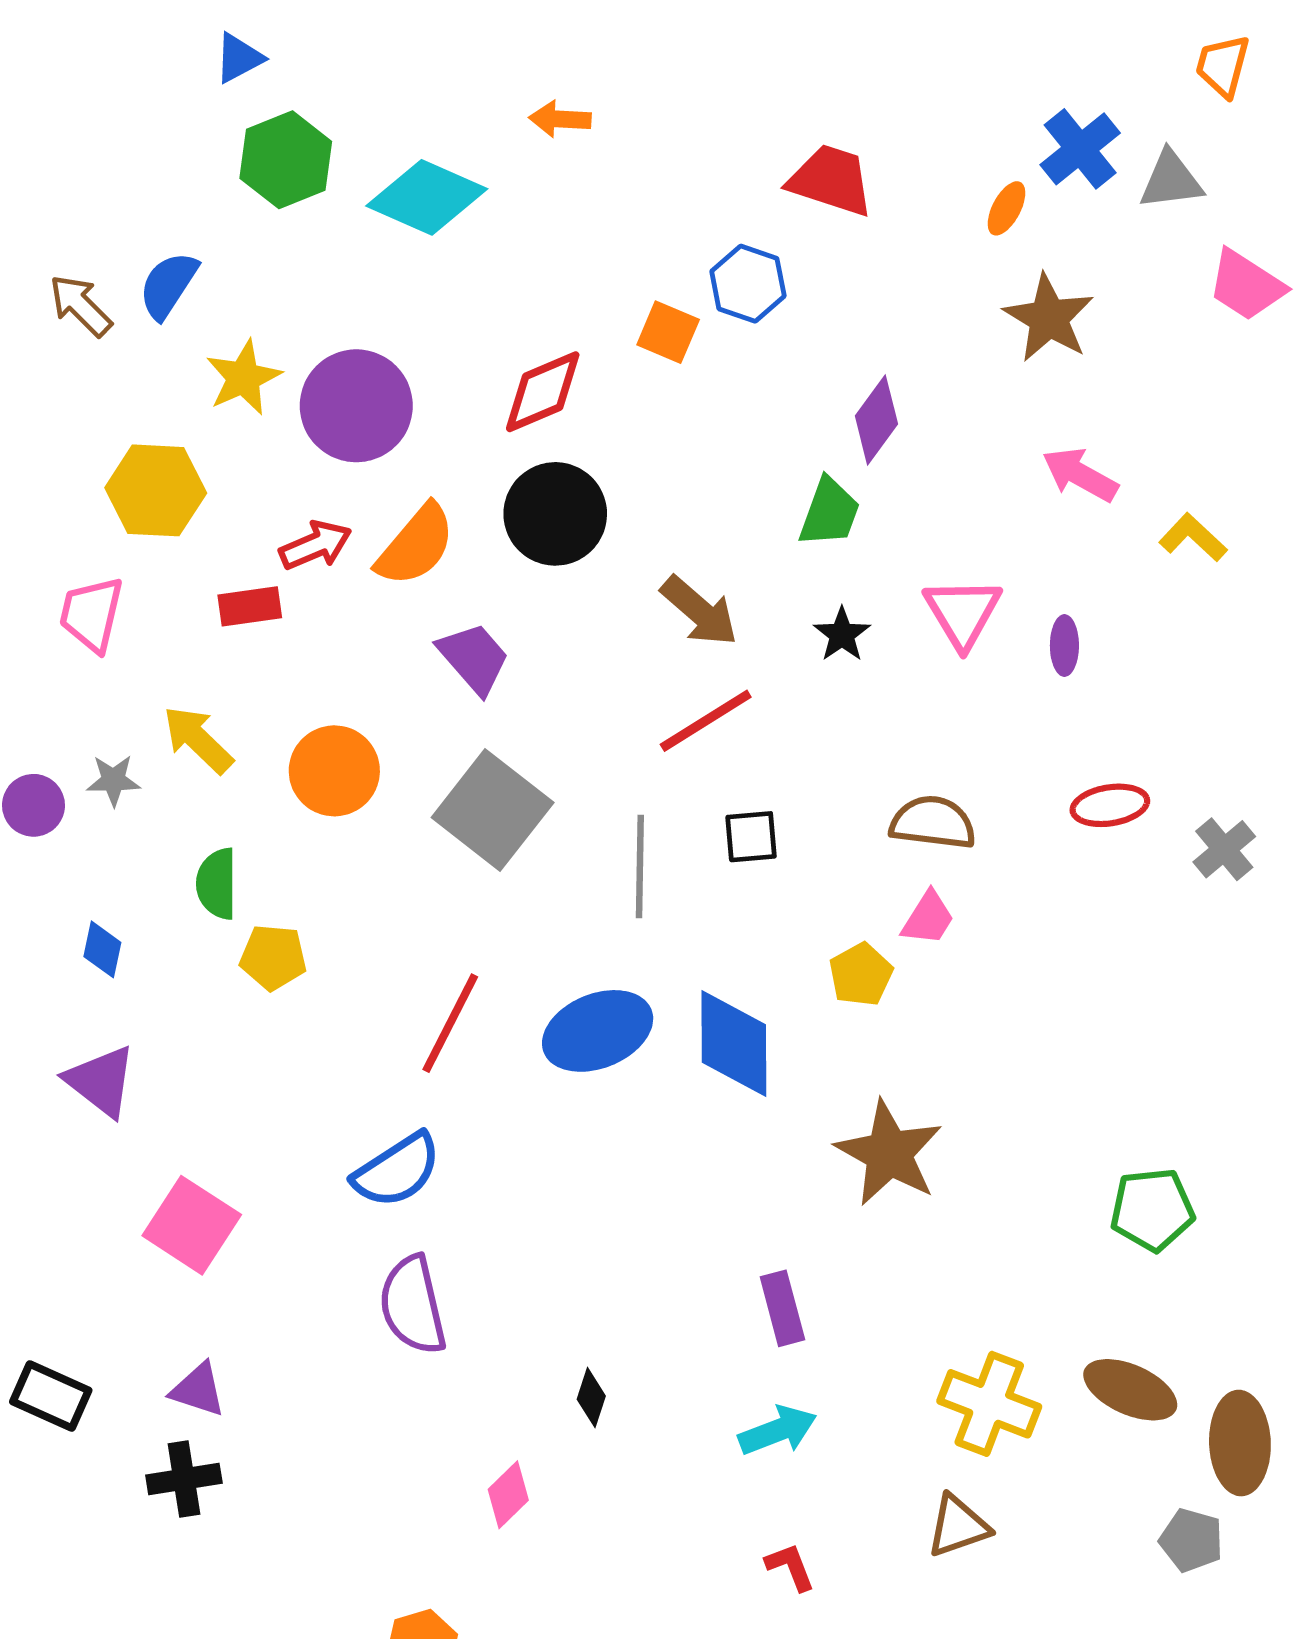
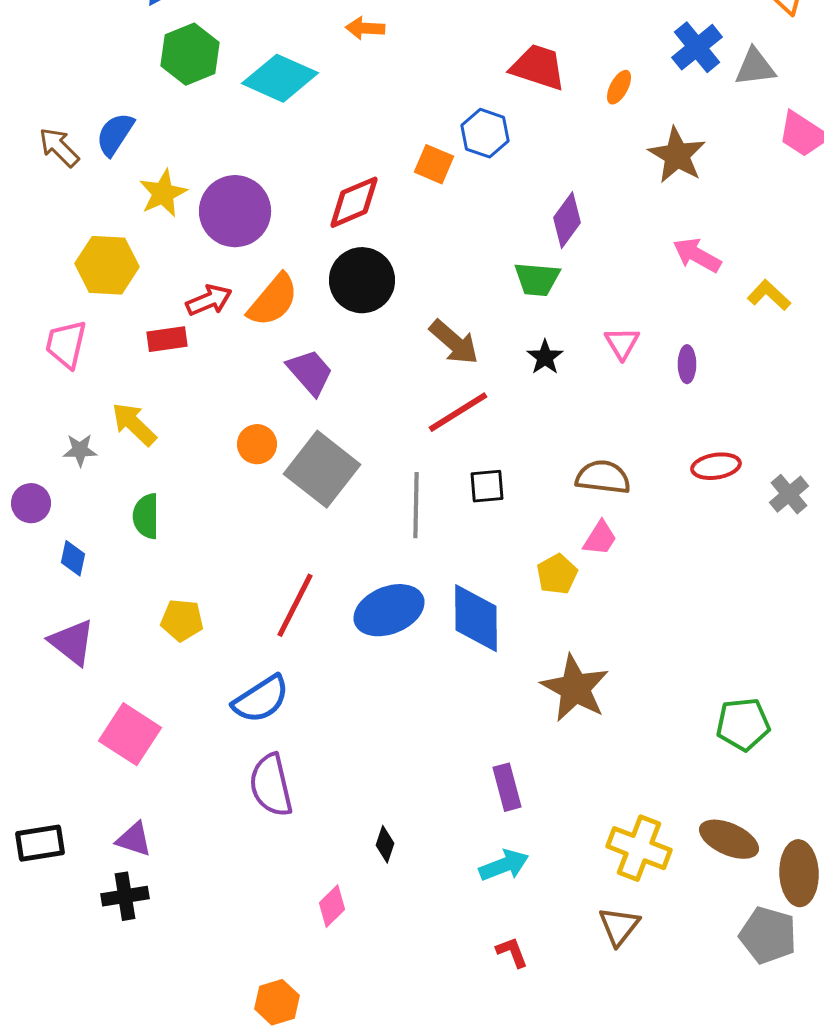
orange ellipse: (1006, 208) -> (619, 87), moved
green trapezoid: (829, 512) -> (537, 279), turned 75
pink triangle: (963, 613) -> (622, 343), size x0.7
orange circle: (334, 771) -> (257, 444), moved, size x0.7
purple circle: (33, 805) -> (31, 503), moved
yellow pentagon: (273, 957) -> (182, 620), moved
black rectangle: (51, 1396) -> (40, 843), turned -33
brown triangle: (958, 1526) -> (619, 926), turned -33
gray pentagon: (1191, 1540) -> (768, 935), size x1.4

